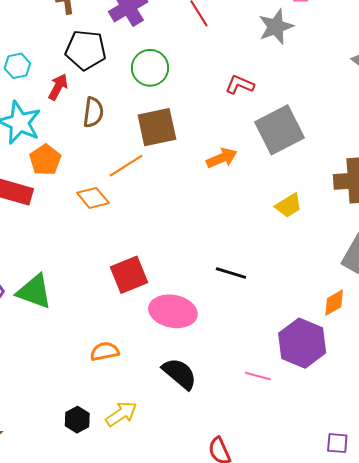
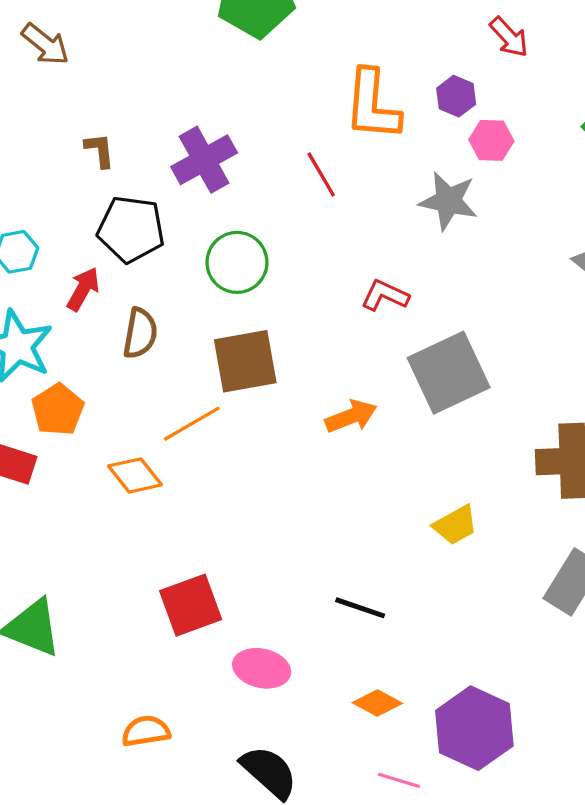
gray star: (276, 27) -> (448, 201), turned 30
yellow trapezoid: (288, 205) -> (455, 525), moved
orange diamond: (334, 303) -> (377, 703), moved, turned 56
pink ellipse: (173, 311) -> (262, 668), size x0.7

